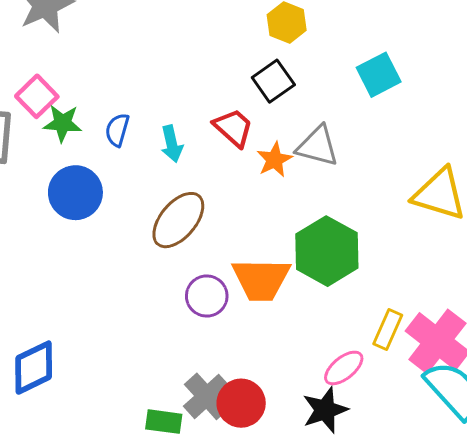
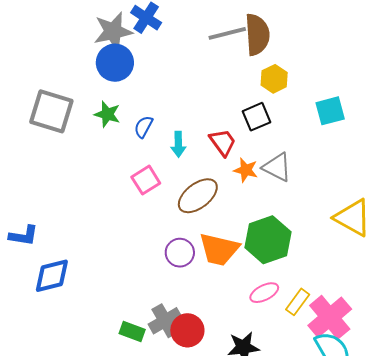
cyan square: (379, 75) -> (330, 111), moved
pink square: (37, 96) -> (146, 180), moved
orange star: (274, 160) -> (246, 170), turned 30
blue circle: (75, 193) -> (115, 63), moved
brown ellipse: (178, 220) -> (198, 196), moved
pink ellipse: (344, 368) -> (264, 293), moved

